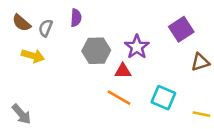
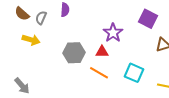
purple square: (181, 29) -> (148, 19), turned -30
gray hexagon: (96, 51) -> (74, 53), moved

